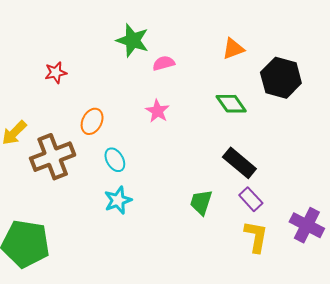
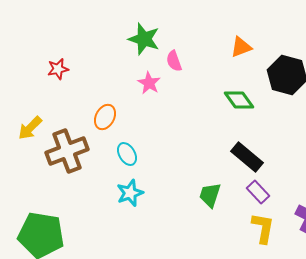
pink semicircle: (164, 63) -> (174, 61), turned -95
red star: (56, 73) -> (58, 69), moved
pink star: (157, 111) -> (149, 83), moved

